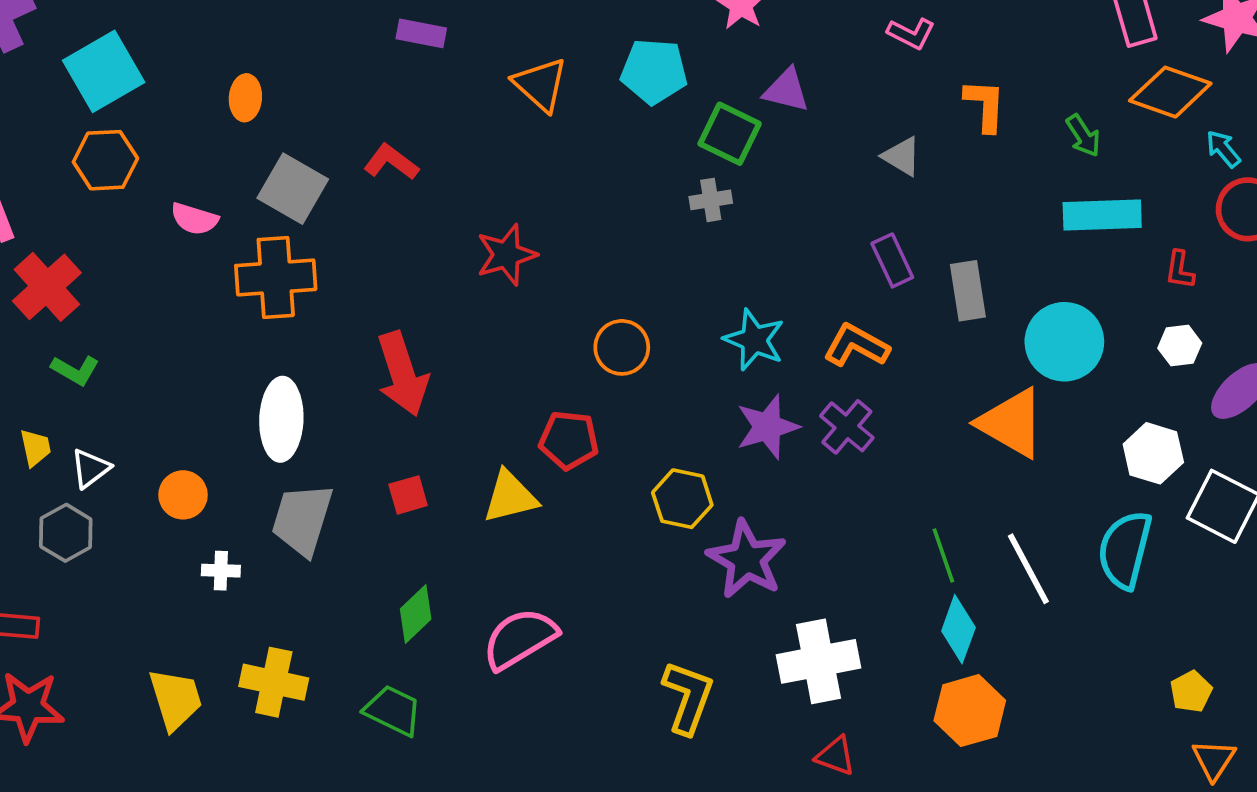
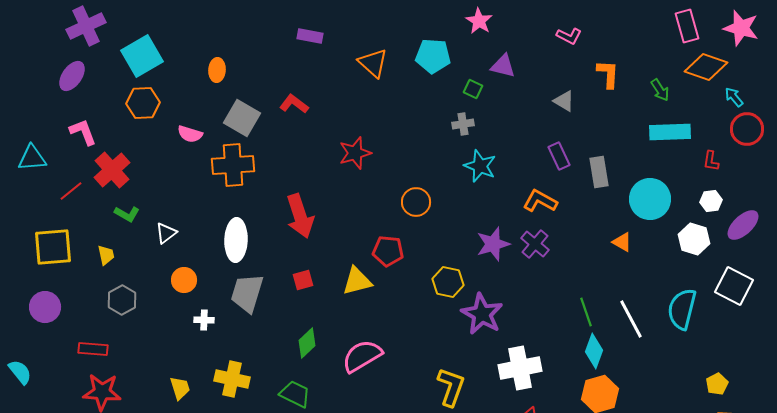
green square: (730, 134) -> (473, 89), size x0.6
cyan star: (754, 340) -> (480, 166), moved
orange triangle: (1011, 423) -> (622, 242), size x0.5
white hexagon: (1153, 453) -> (694, 239), moved
white triangle: (90, 468) -> (166, 233), moved
yellow trapezoid: (175, 699) -> (180, 388), size x0.7

